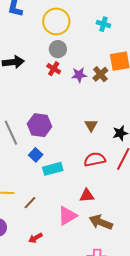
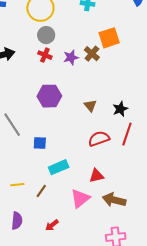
purple hexagon: (39, 125) -> (49, 96), moved
blue square: (36, 155) -> (40, 143), turned -32
cyan rectangle: (53, 169) -> (59, 167), moved

